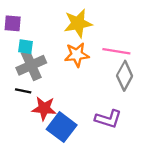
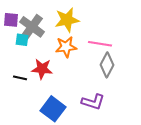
gray cross: (31, 65) -> (32, 27), moved, turned -30
red star: (44, 108) -> (42, 69), moved

